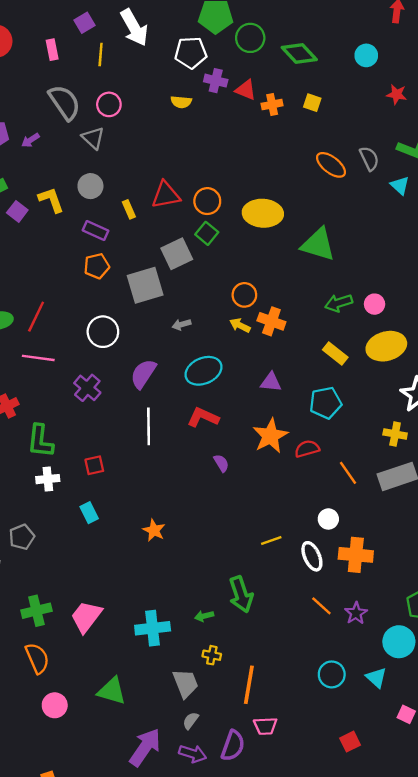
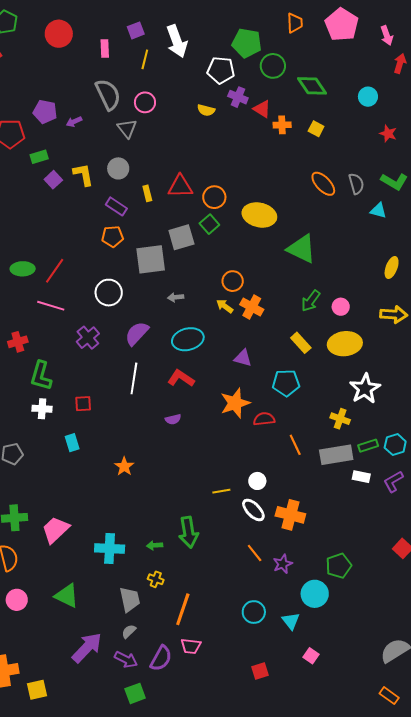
cyan triangle: (400, 186) -> (378, 211), turned -36
green arrow: (339, 303) -> (311, 301), turned -45
purple semicircle: (221, 463) -> (173, 419), moved, turned 98
white circle: (328, 519) -> (257, 481), moved
white ellipse: (312, 556) -> (253, 510), turned -30

